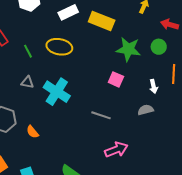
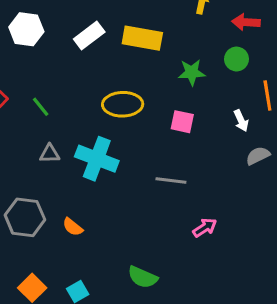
yellow ellipse: (59, 47) -> (123, 104), moved
green star: (128, 49) -> (192, 72), size x0.7
gray semicircle: (146, 110) -> (258, 156), moved
pink arrow: (116, 150) -> (205, 228), size x0.7

